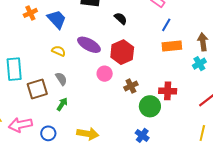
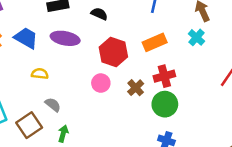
purple ellipse: (89, 45) -> (65, 38), moved
orange rectangle: (172, 46) -> (155, 42), moved
cyan cross: (199, 64) -> (197, 37), moved
red cross: (168, 91) -> (164, 76), moved

